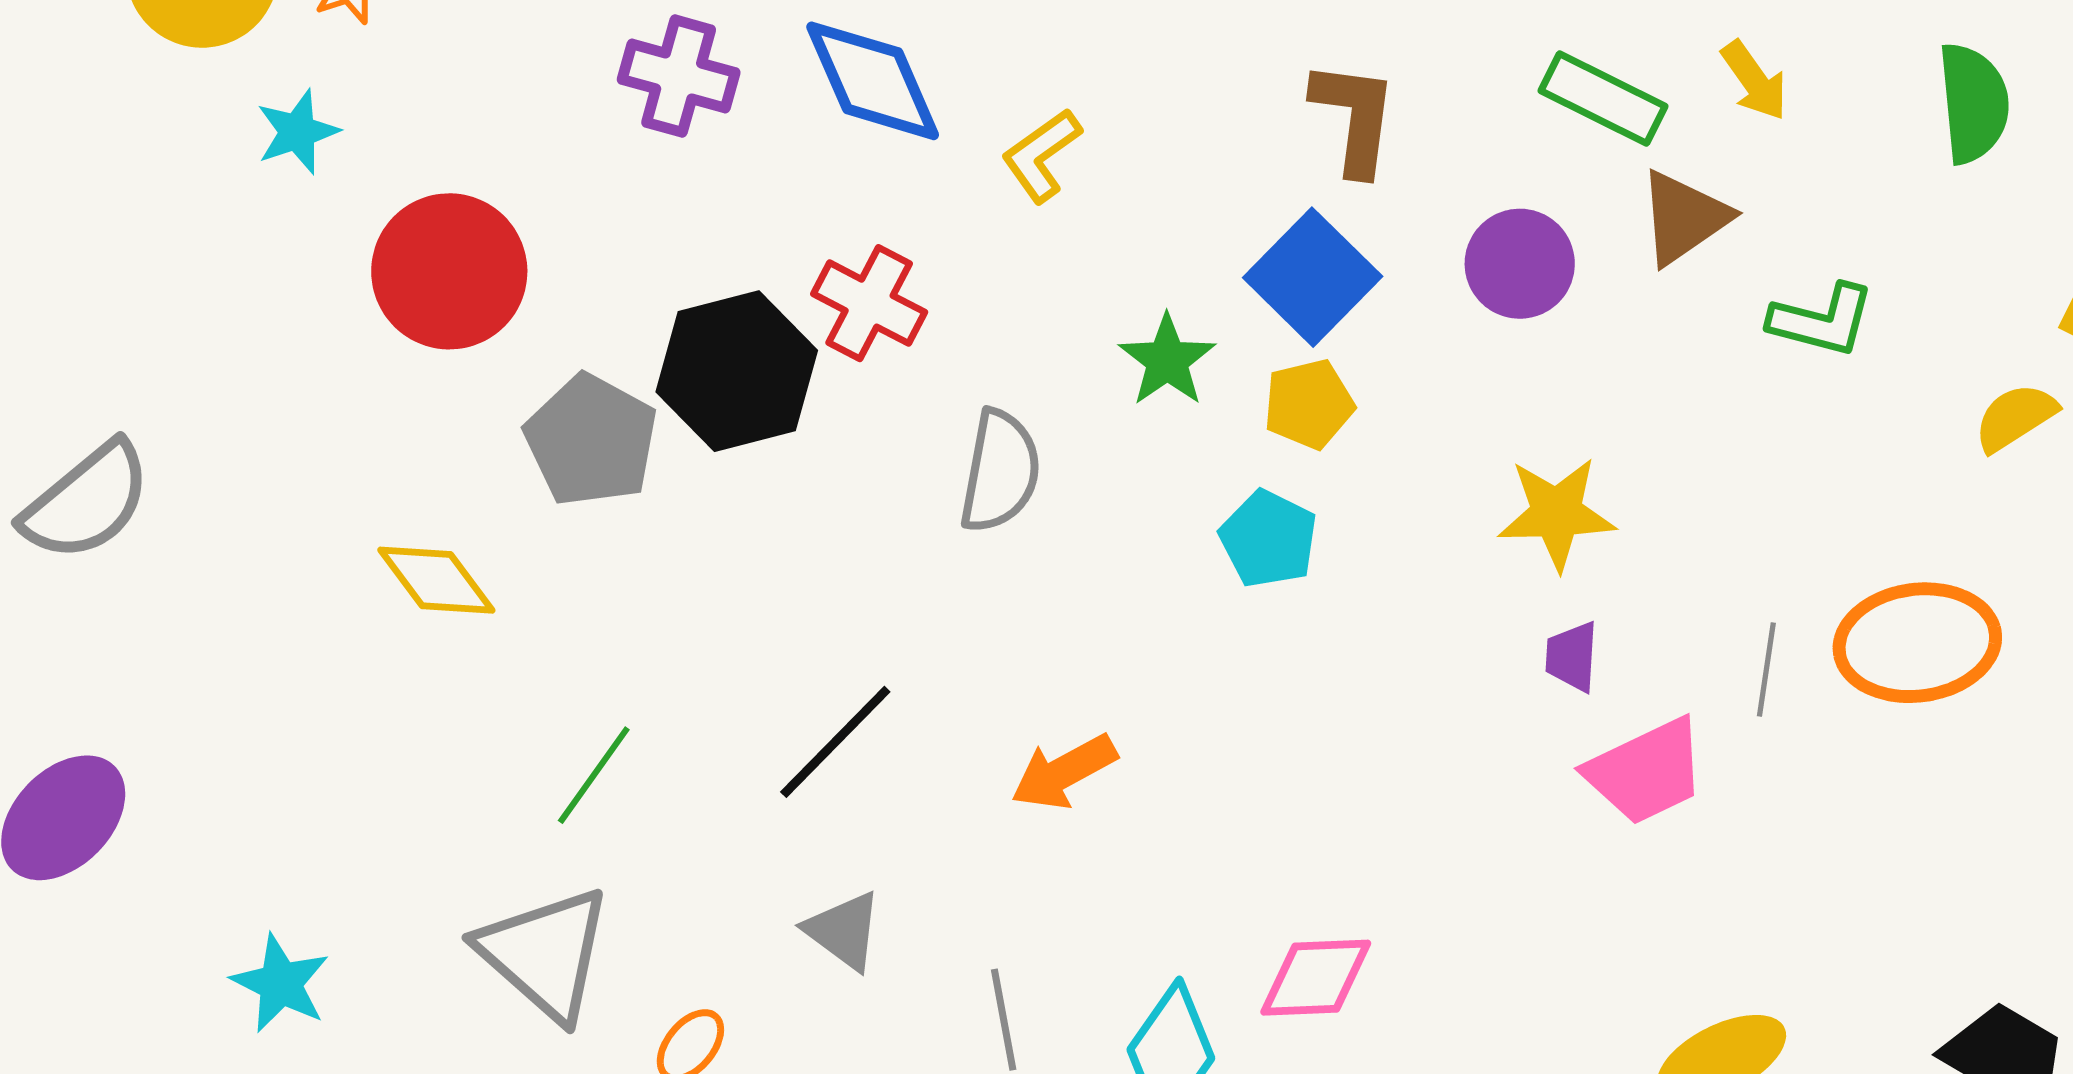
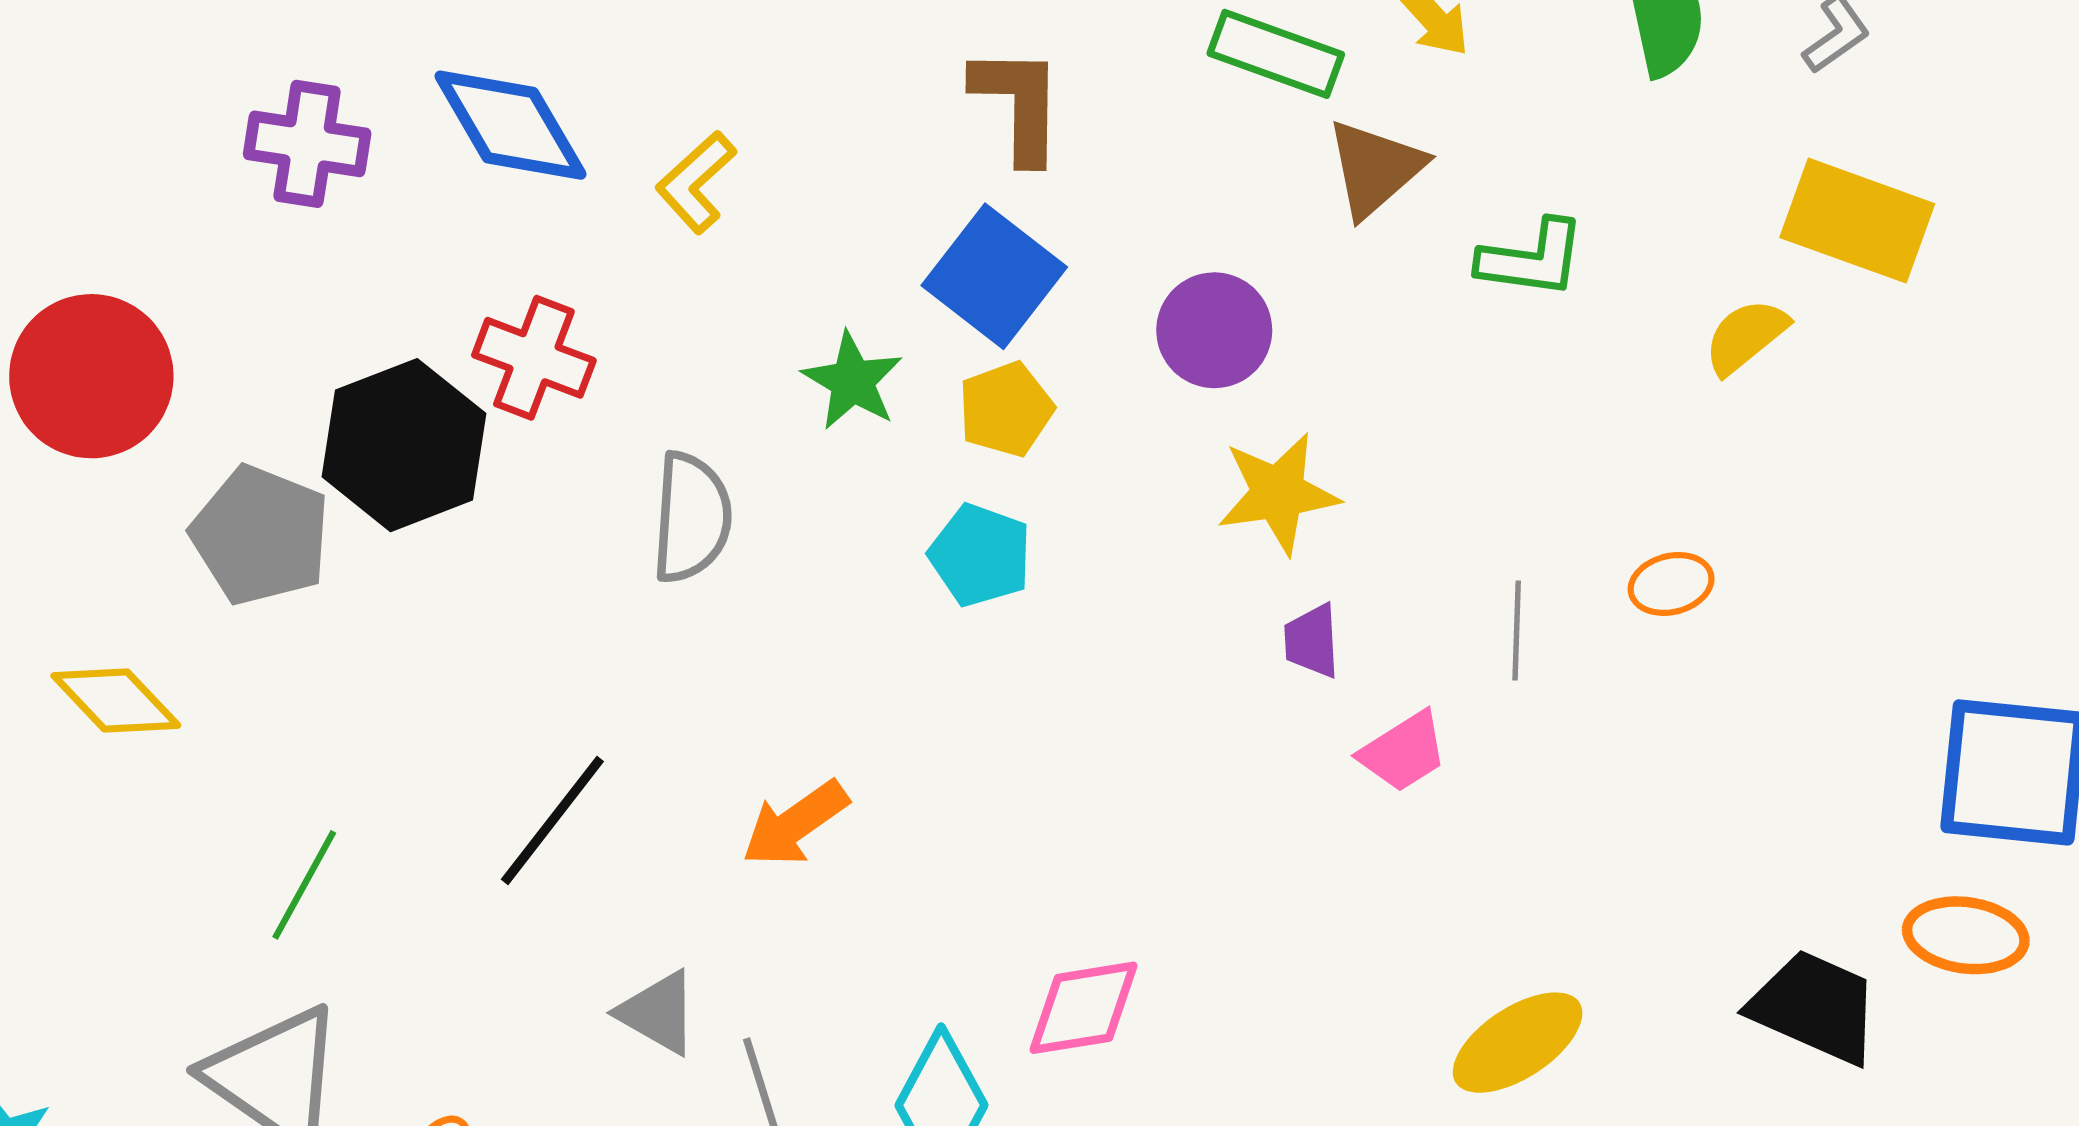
purple circle: (1520, 264) -> (1214, 330), moved
orange ellipse: (1917, 643) -> (1671, 584), size x0.5
pink trapezoid: (1646, 771) -> (1403, 752), size x0.7
gray triangle: (844, 931) -> (658, 1013), moved

